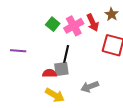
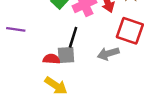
gray arrow: (90, 87) -> (108, 54), moved

